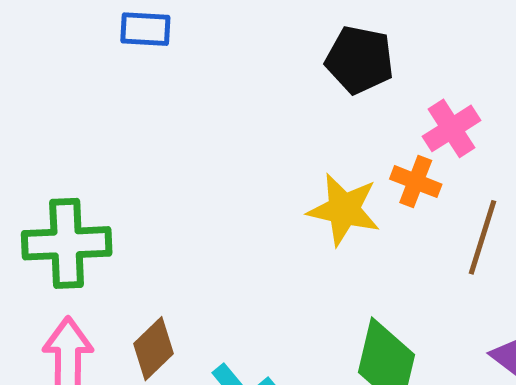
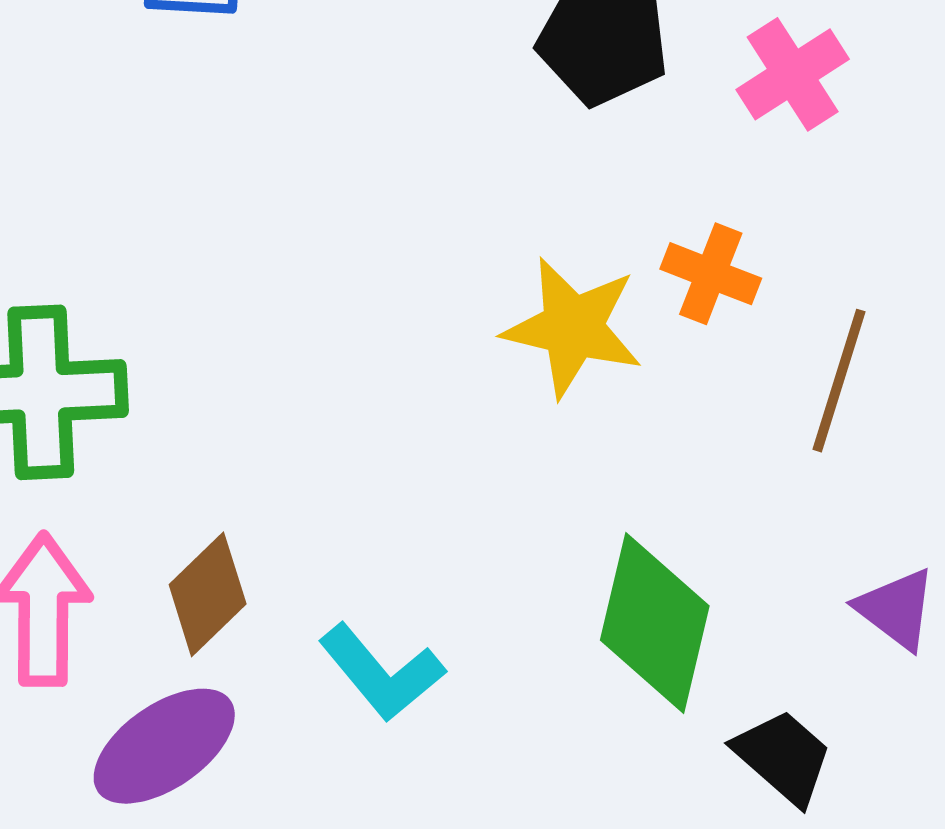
pink cross: (451, 128) -> (793, 74), moved

